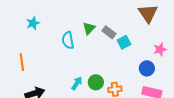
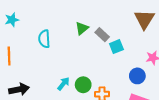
cyan star: (33, 23) -> (12, 20), moved
cyan semicircle: (68, 40) -> (44, 39), moved

